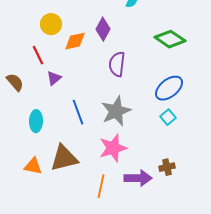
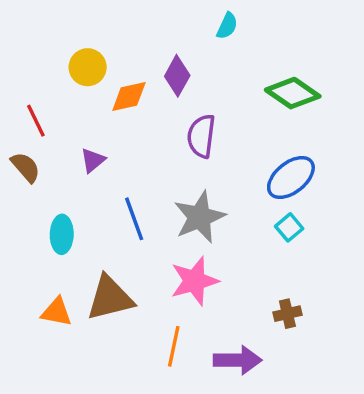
red line: (38, 55) -> (36, 121), moved
purple arrow: (138, 178) -> (238, 360), moved

